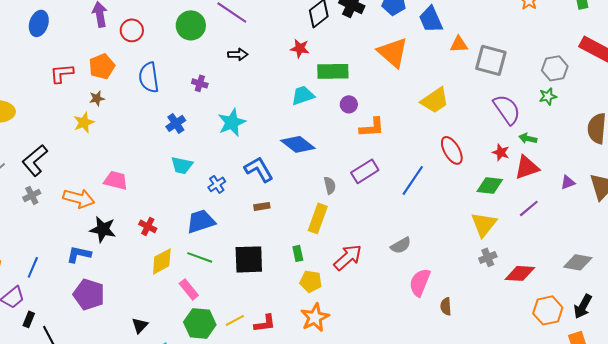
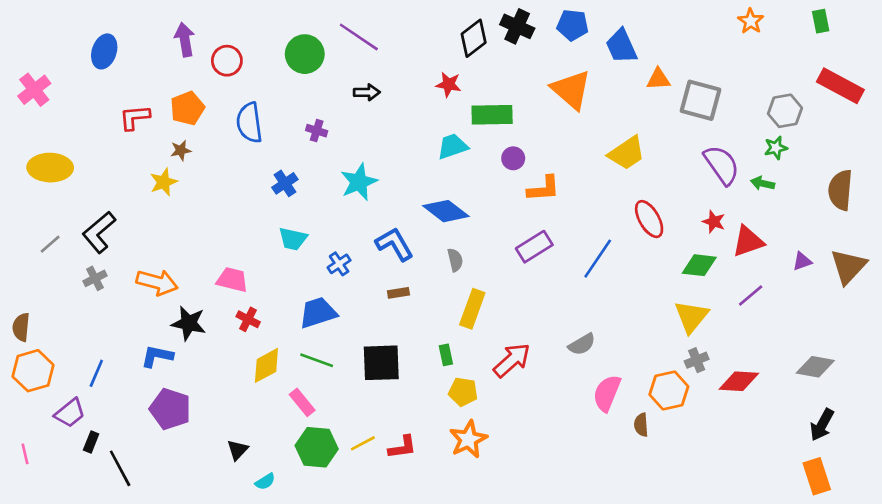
green arrow: (528, 138) -> (763, 183), moved
pink trapezoid: (116, 180) -> (232, 280), moved
gray semicircle: (330, 185) -> (455, 260), moved
orange hexagon: (548, 310) -> (669, 391), moved

